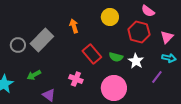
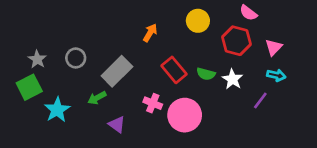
orange arrow: (74, 26) -> (150, 33), turned 48
gray rectangle: (42, 40) -> (117, 71), moved
pink circle: (114, 88) -> (185, 115), moved

